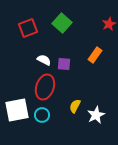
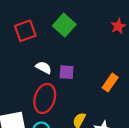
orange rectangle: (95, 55) -> (110, 82), moved

